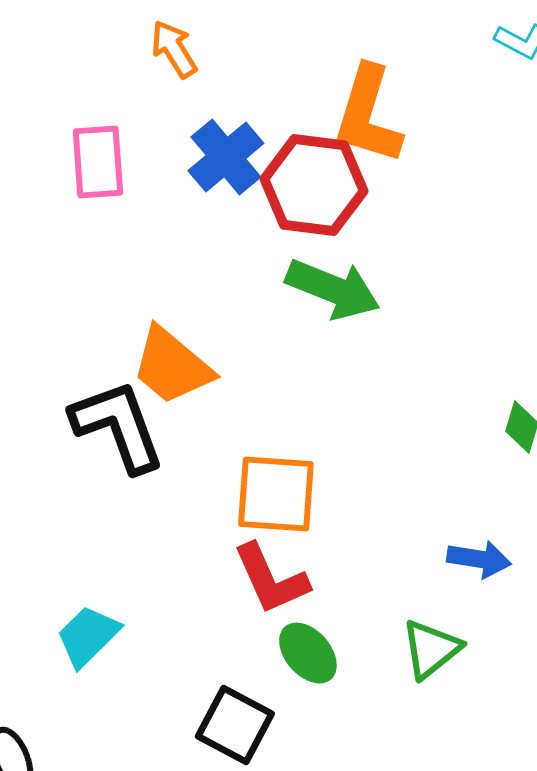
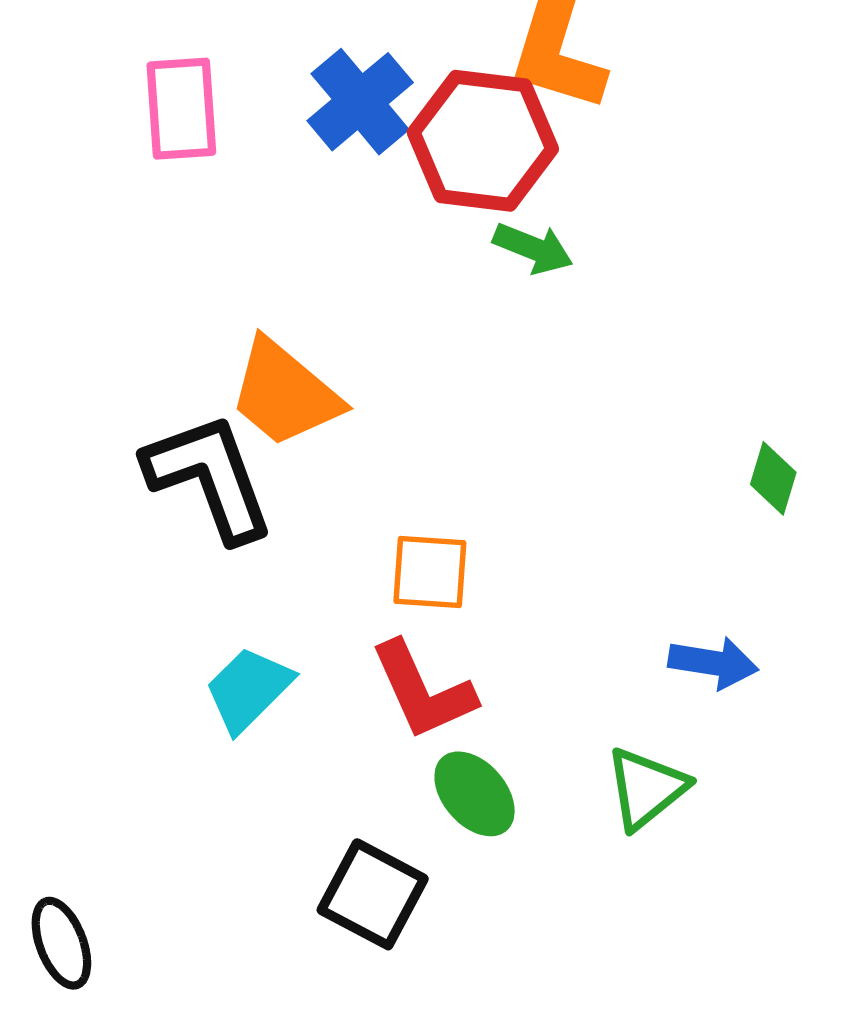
green arrow: (333, 289) -> (533, 248), moved, size x0.6
orange square: (276, 494) -> (430, 572), size x0.7
cyan trapezoid: (88, 636) -> (248, 689), moved

